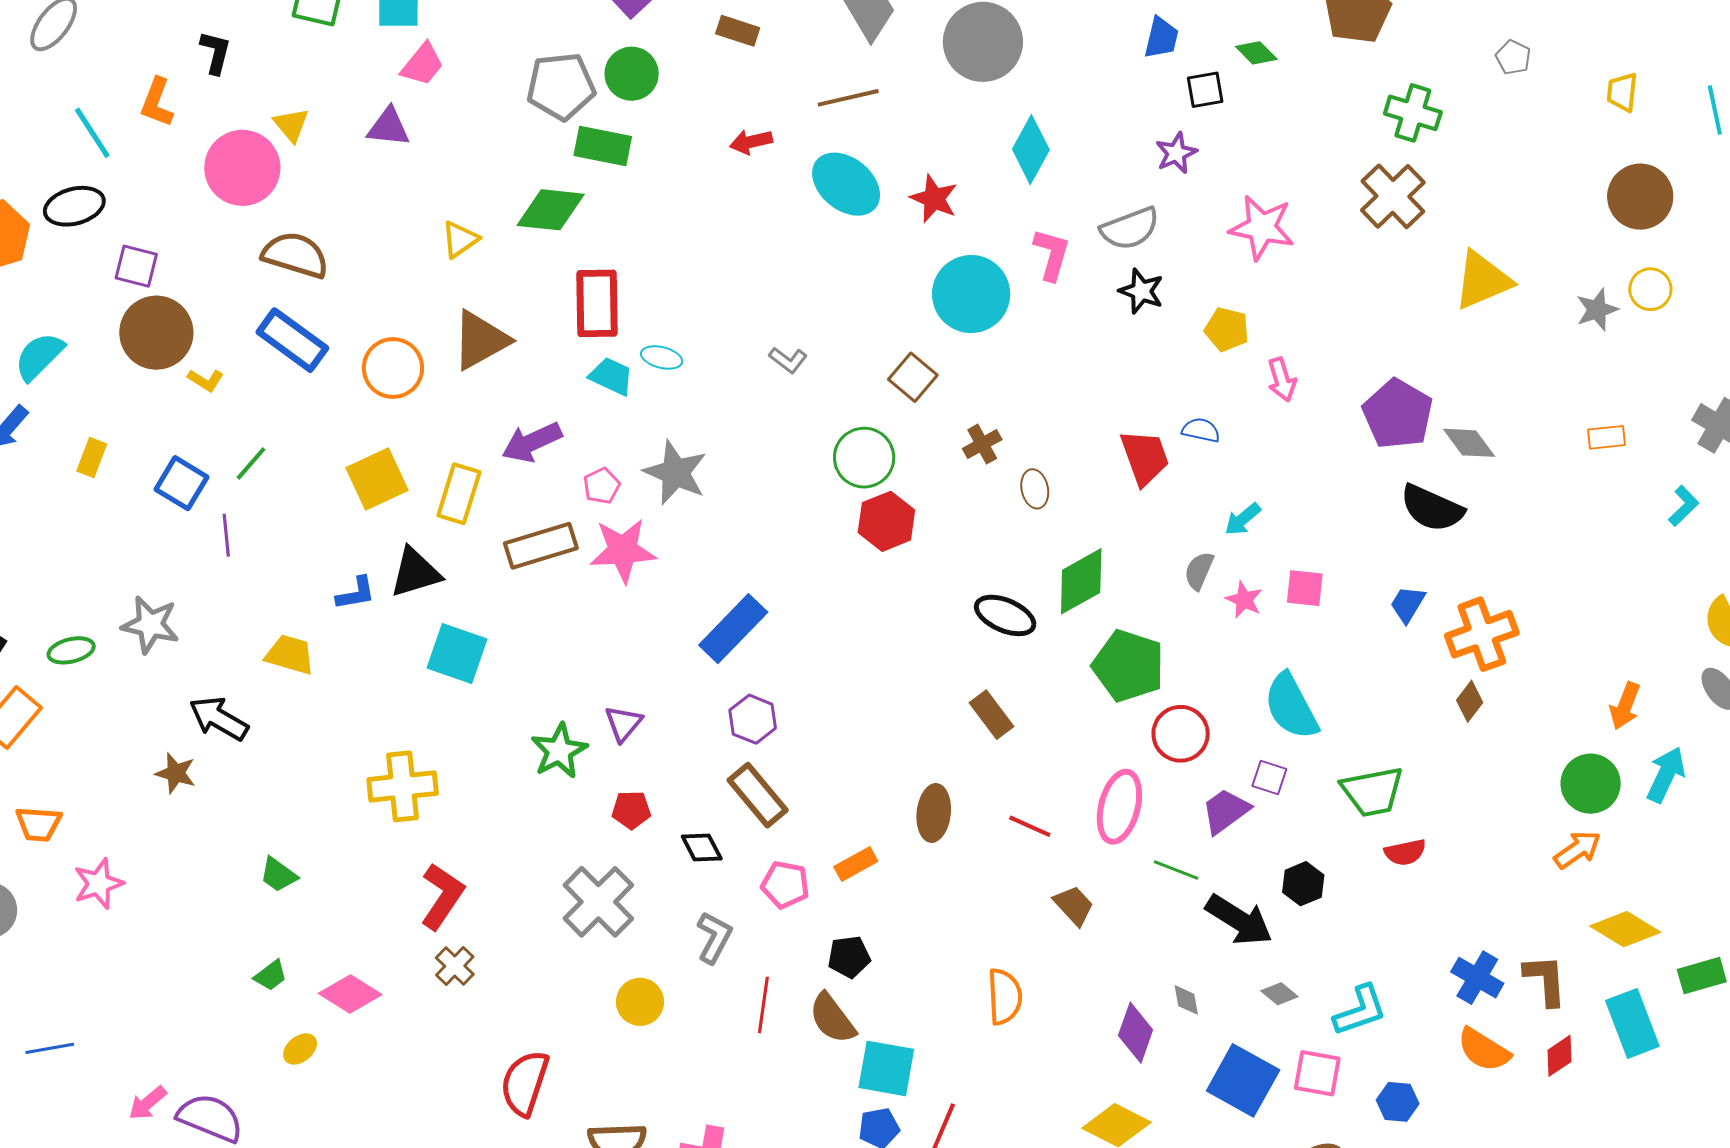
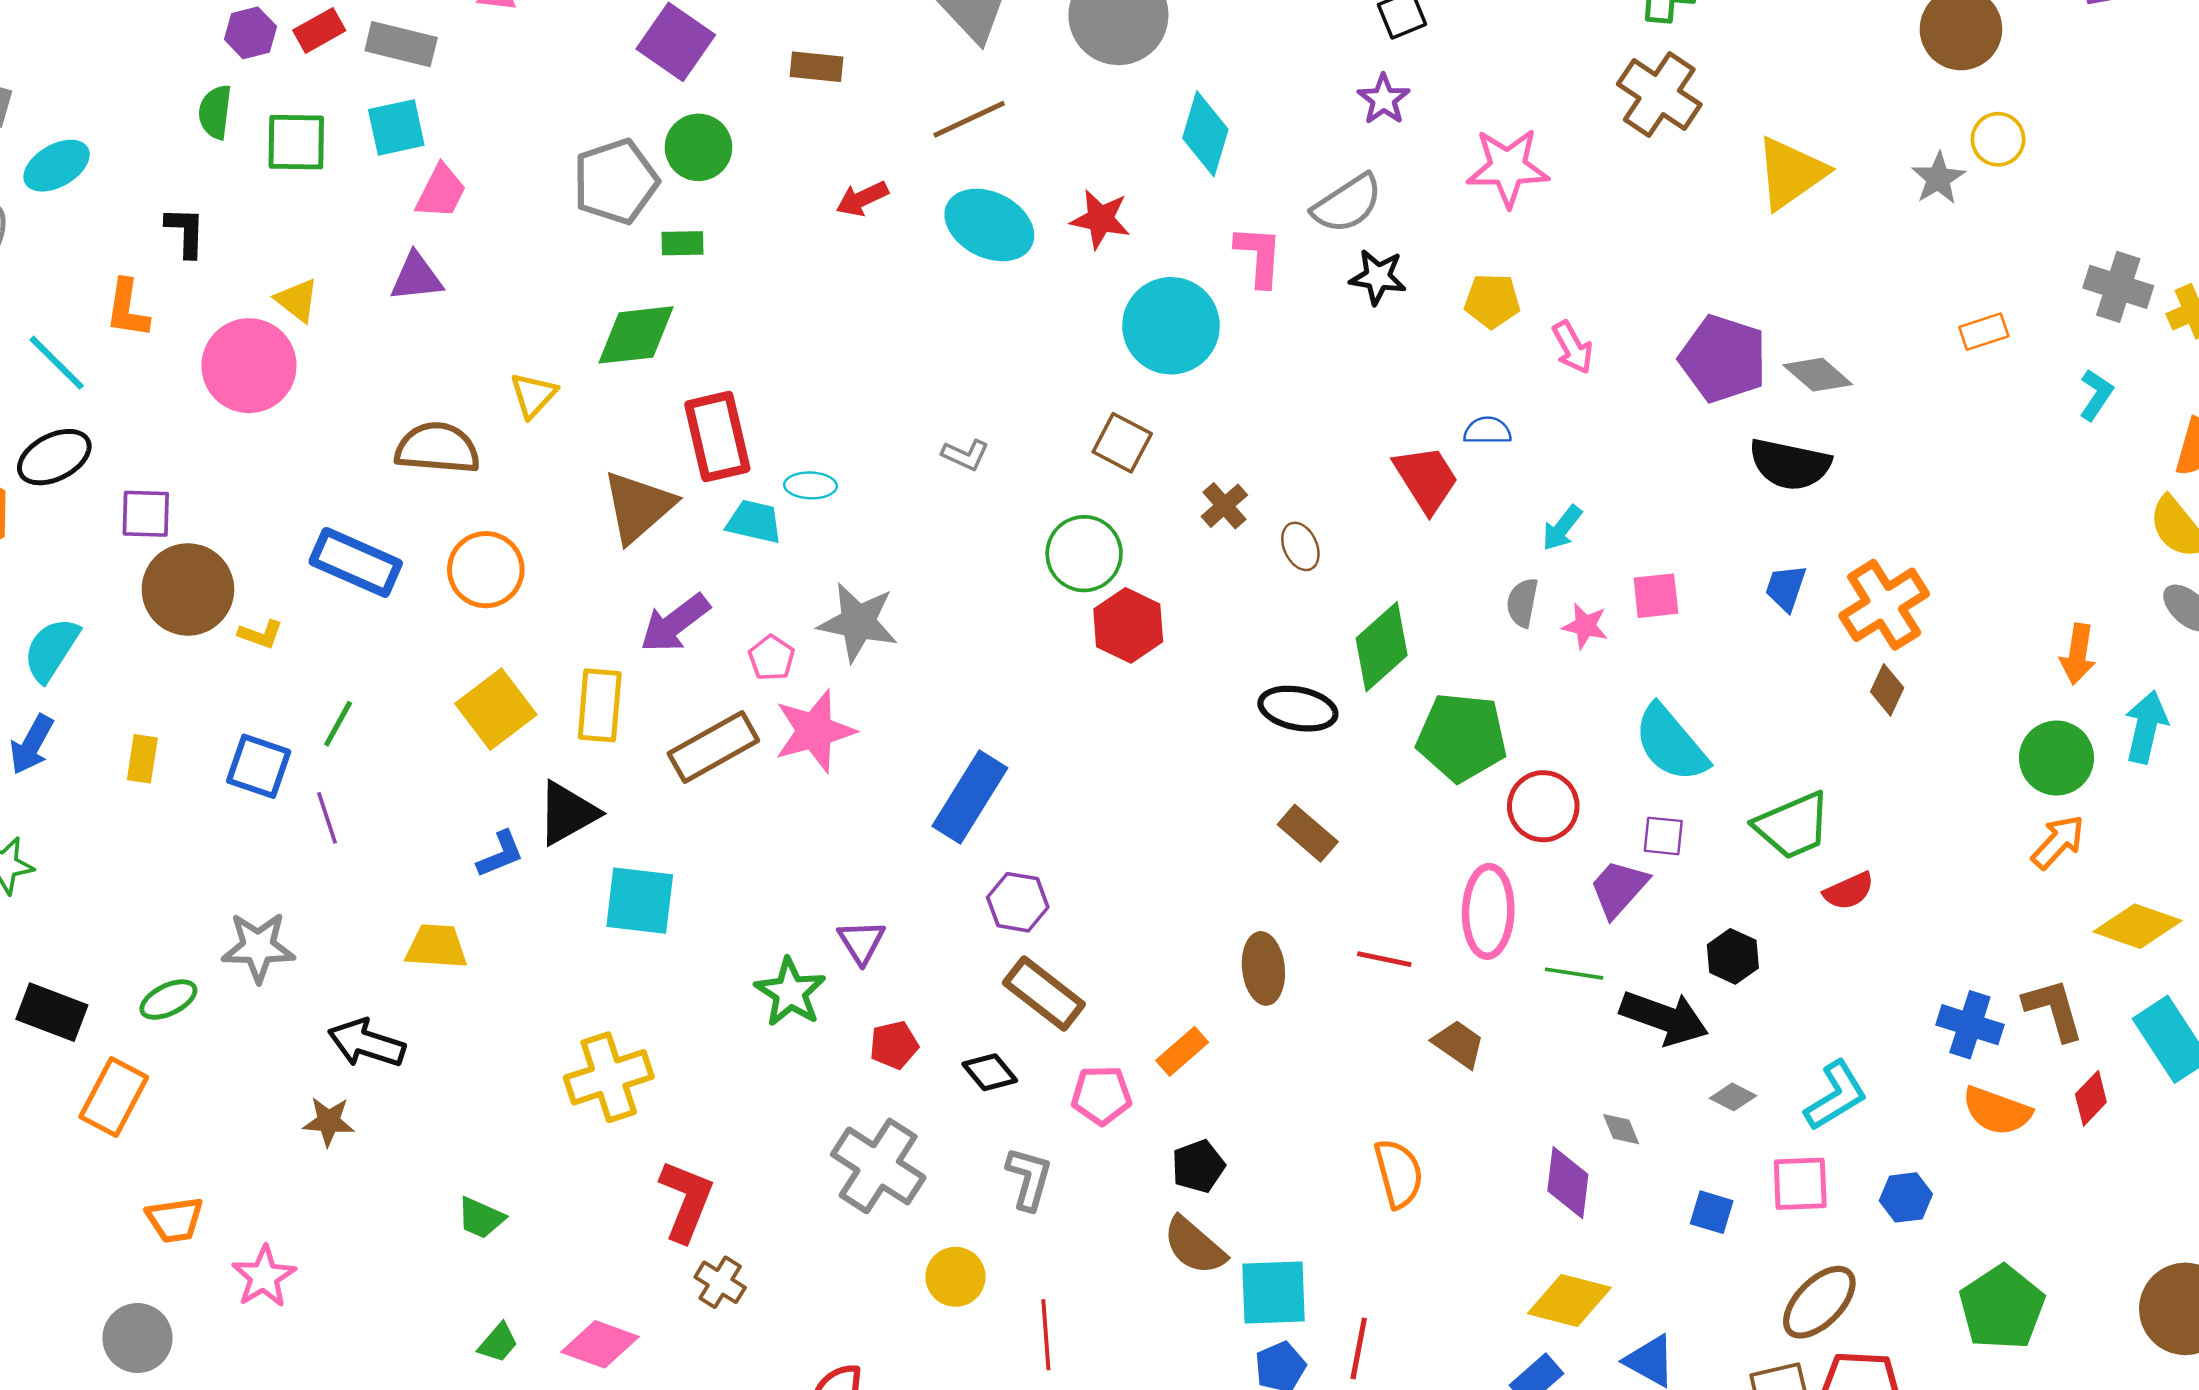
green rectangle: (603, 146) -> (683, 243), size x0.6
brown semicircle: (295, 255) -> (437, 448), moved
brown triangle: (480, 340) -> (638, 507), moved
red line: (763, 1005) -> (1046, 1335), moved
blue square: (1243, 1080) -> (1712, 1212), size x0.5

